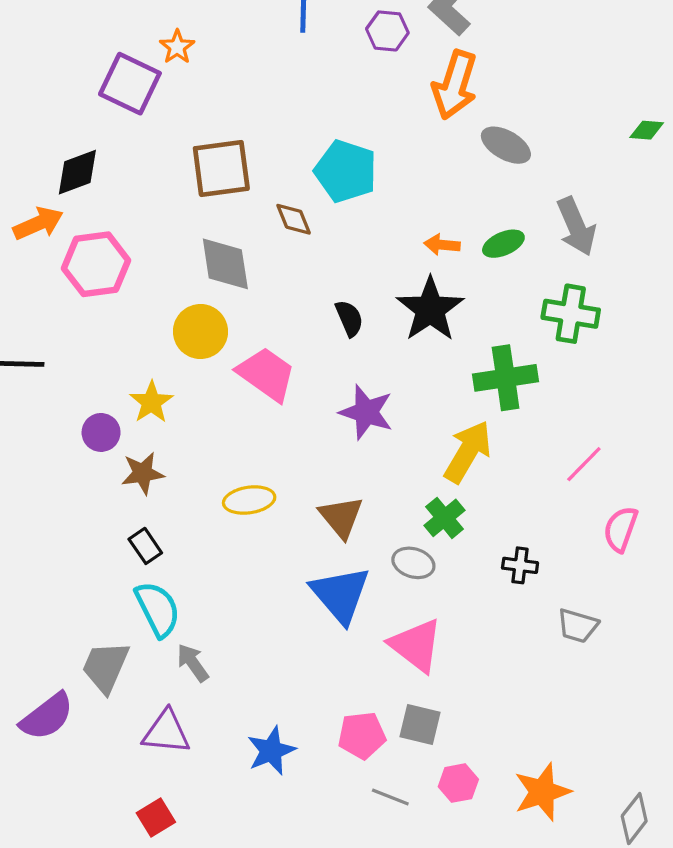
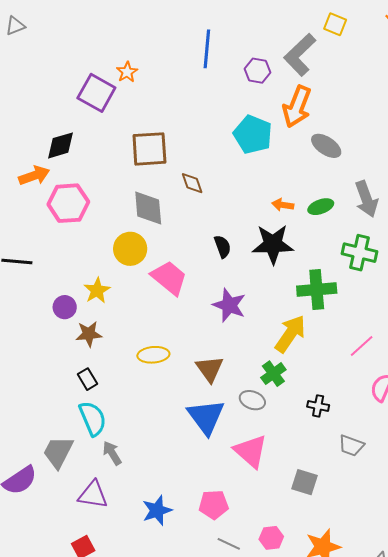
cyan pentagon: (346, 171) -> (253, 134), moved
black star: (430, 309) -> (273, 244), turned 30
gray square: (420, 725) -> (304, 482), moved

